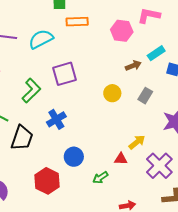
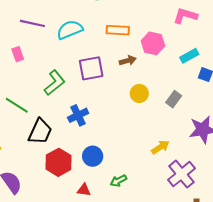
orange rectangle: (77, 22) -> (118, 30), moved
pink hexagon: (122, 31) -> (153, 43), moved
brown arrow: (133, 66) -> (128, 61), moved
red triangle: (121, 159) -> (84, 190), moved
red hexagon: (47, 181) -> (59, 162), moved

